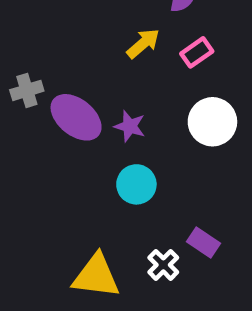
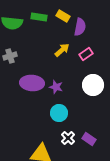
gray cross: (27, 90) -> (10, 56), moved
purple ellipse: (76, 117) -> (32, 83), turned -35
white cross: (163, 265) -> (68, 138), moved

